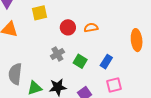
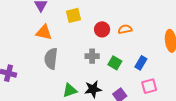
gray cross: (57, 54) -> (92, 56), turned 32
gray semicircle: (15, 74) -> (51, 59), moved

